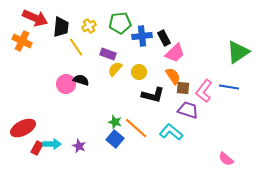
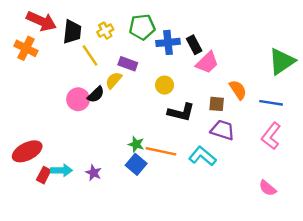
yellow semicircle: (115, 69) -> (114, 80), moved
orange semicircle: (173, 76) -> (238, 90), moved
black semicircle: (81, 80) -> (96, 95), turned 119
pink L-shape: (204, 91) -> (271, 136), moved
orange line: (136, 128) -> (161, 151), turned -30

